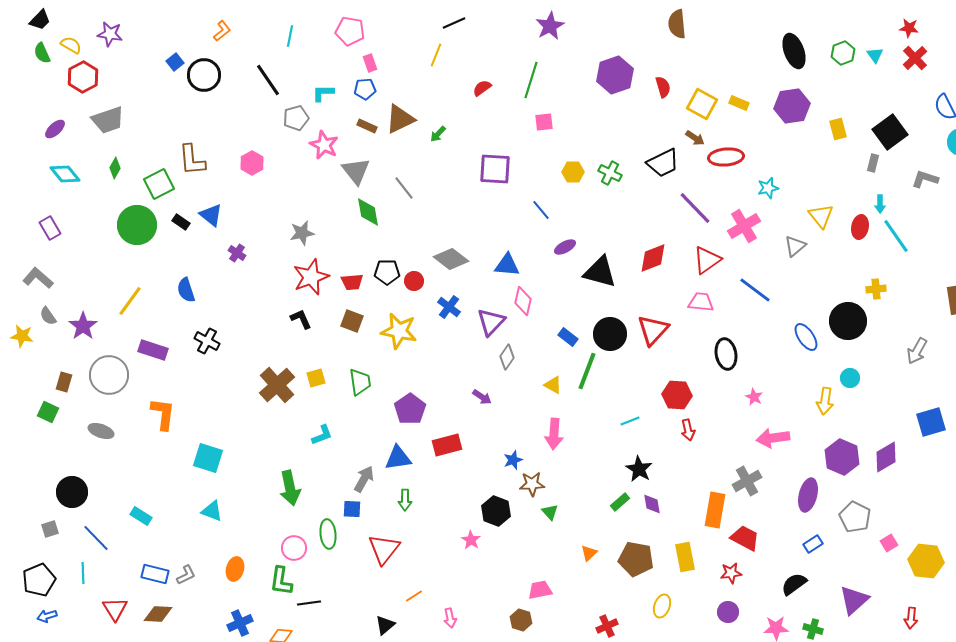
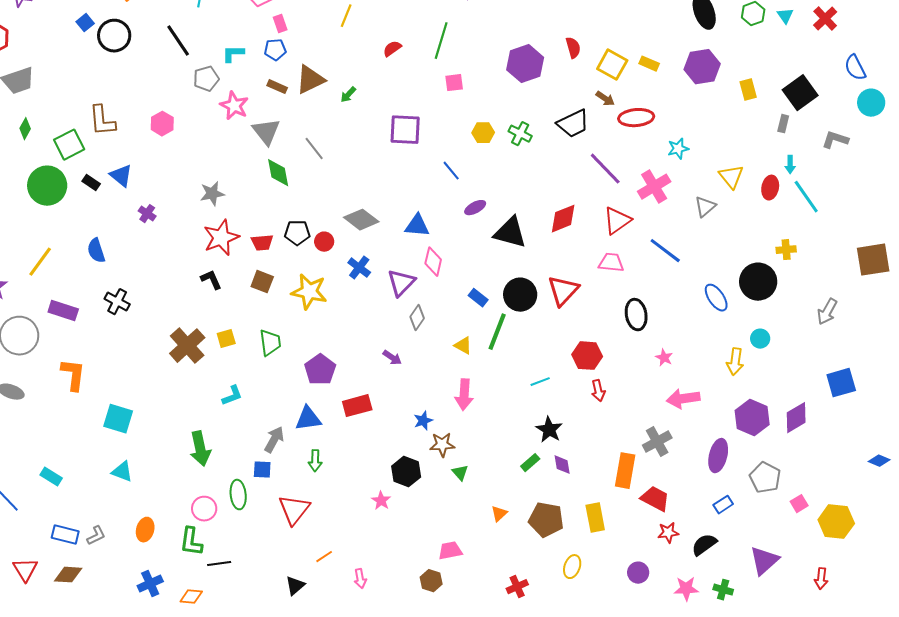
purple hexagon: (615, 75) -> (525, 64), moved
red star: (731, 573) -> (668, 533), moved

